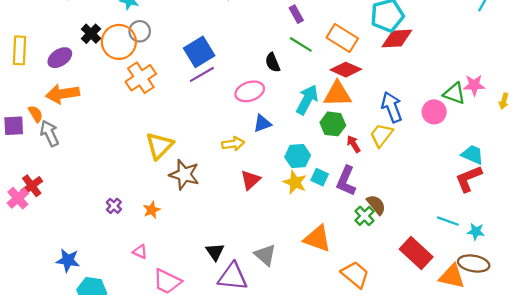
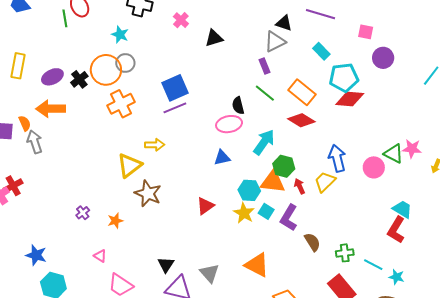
black cross: (91, 34) -> (79, 79), moved
pink ellipse: (250, 91) -> (229, 124), moved
orange triangle: (337, 94) -> (273, 182), moved
yellow arrow: (233, 144) -> (155, 145), moved
red L-shape: (469, 179) -> (396, 230), turned -44
green cross: (365, 216) -> (345, 253), moved, turned 30

